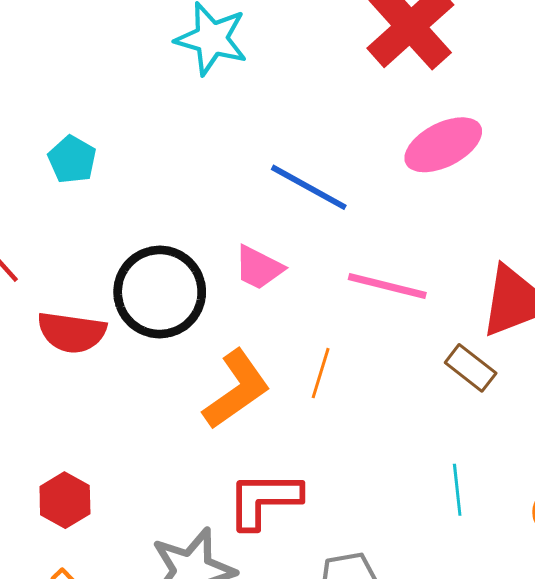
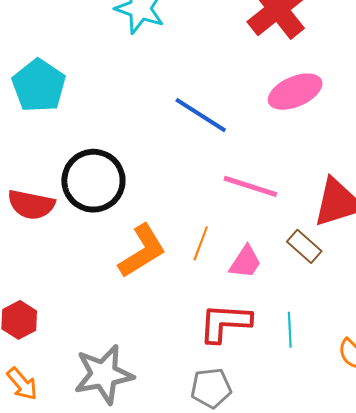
cyan pentagon: (72, 160) -> (39, 86), size x1.6
pink trapezoid: (259, 268) -> (245, 262), moved, turned -87
red L-shape: (264, 500) -> (225, 323), moved

